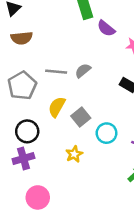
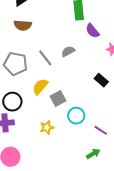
gray semicircle: (83, 71) -> (68, 51), moved
gray line: (56, 72) -> (45, 58), turned 36
gray pentagon: (22, 86) -> (15, 64), turned 30

